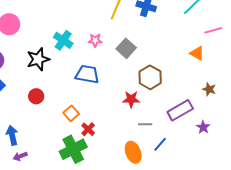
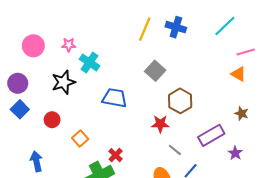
pink star: (95, 40) -> (69, 45), moved
orange triangle: (197, 53) -> (238, 74), moved
red circle: (36, 96) -> (52, 120), moved
orange square: (71, 113) -> (80, 138), moved
gray line: (145, 124) -> (175, 150), turned 40

